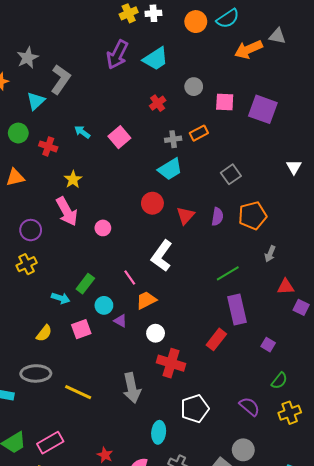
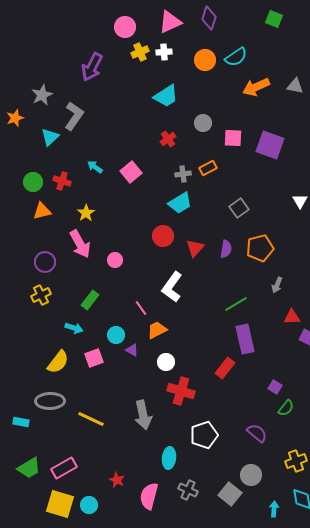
gray triangle: (277, 36) -> (295, 86), moved
purple arrow: (117, 55) -> (92, 67), moved
green circle: (18, 133) -> (33, 182), moved
orange triangle: (15, 177) -> (42, 211), moved
green rectangle: (85, 284) -> (90, 300), moved
yellow semicircle: (44, 333) -> (58, 362), size x1.4
purple square: (268, 345) -> (275, 387), moved
yellow cross: (290, 413) -> (296, 461), moved

